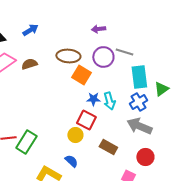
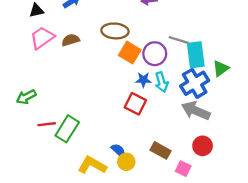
gray line: (124, 52) -> (179, 40), moved
purple circle: (103, 57) -> (155, 54), moved
blue cross: (138, 102) -> (195, 83), size x1.4
yellow circle: (75, 135) -> (126, 162), moved
brown rectangle: (108, 147) -> (160, 150), moved

